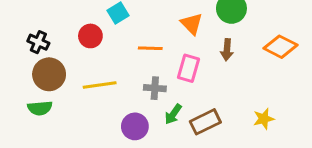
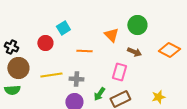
brown arrow: (227, 50) -> (134, 52), turned -72
pink rectangle: (189, 68) -> (119, 72), moved
gray cross: (155, 88) -> (76, 79), moved

